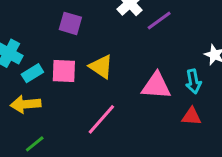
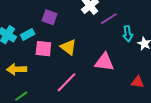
cyan rectangle: (32, 73) -> (28, 35), moved
cyan arrow: (193, 81) -> (128, 34), moved
red triangle: (192, 116) -> (138, 82), moved

